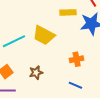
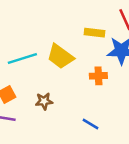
orange cross: (77, 59) -> (98, 76), moved

